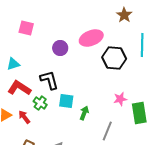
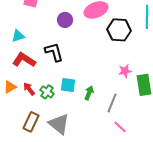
cyan square: (66, 101) -> (68, 85), moved
green cross: (40, 103) -> (47, 92), moved
green arrow: (84, 113) -> (89, 93), moved

